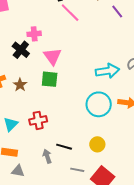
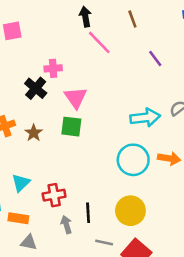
purple line: (117, 12) -> (155, 58), moved
red cross: (38, 120) -> (54, 195), moved
yellow circle: (97, 144) -> (130, 211), size x1.5
black line: (64, 147) -> (88, 213), turned 70

